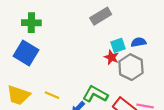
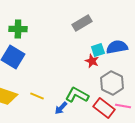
blue semicircle: (139, 42) -> (117, 47), size x1.5
gray hexagon: (131, 67) -> (112, 83), moved

